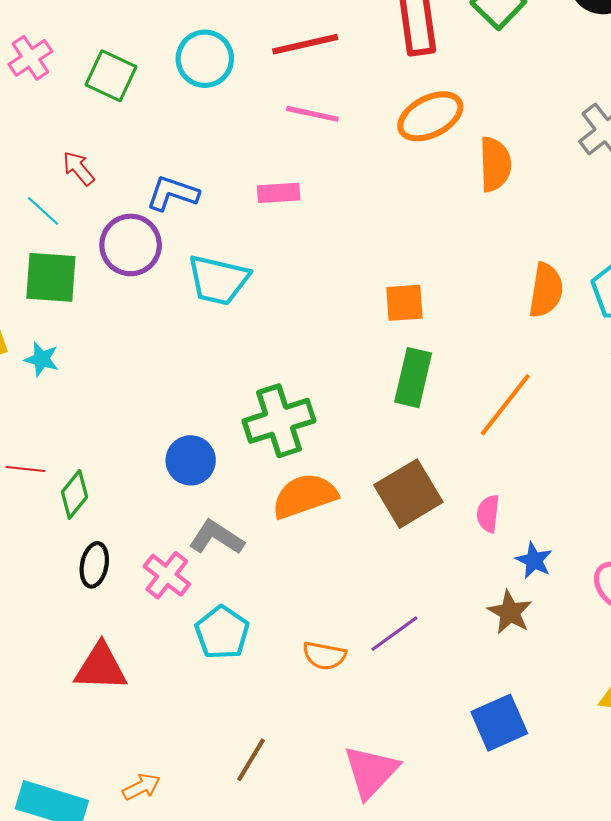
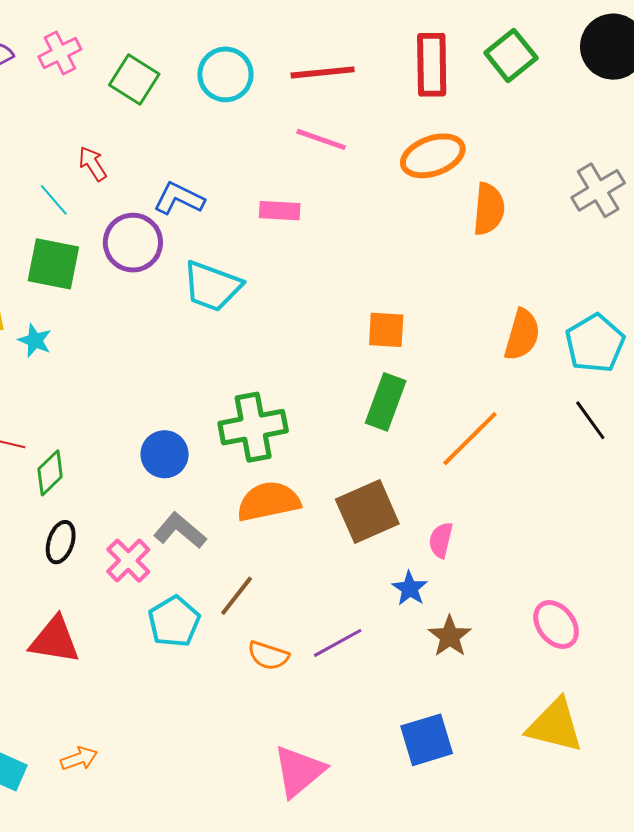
blue star: (534, 560) -> (410, 588), moved
brown line: (251, 760) -> (237, 596), moved

